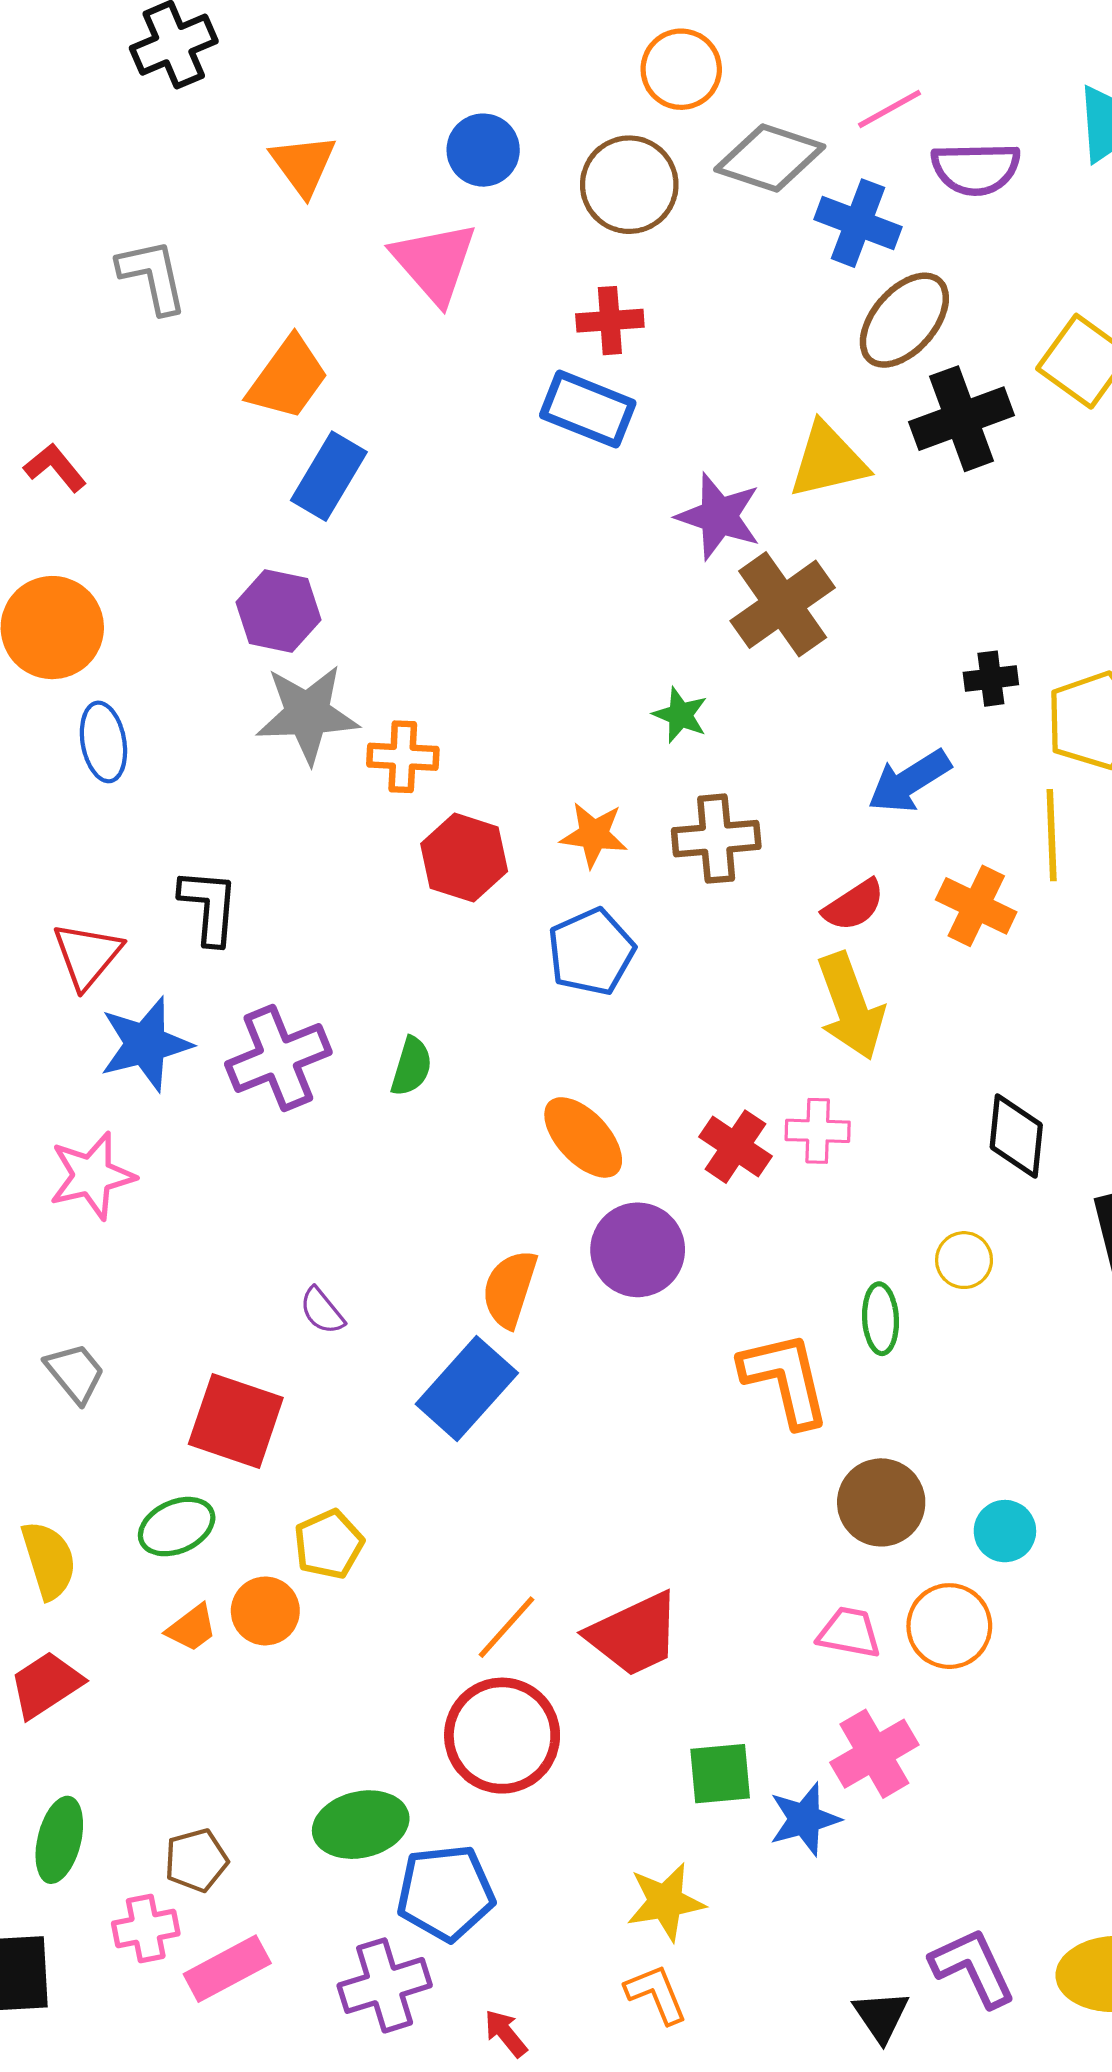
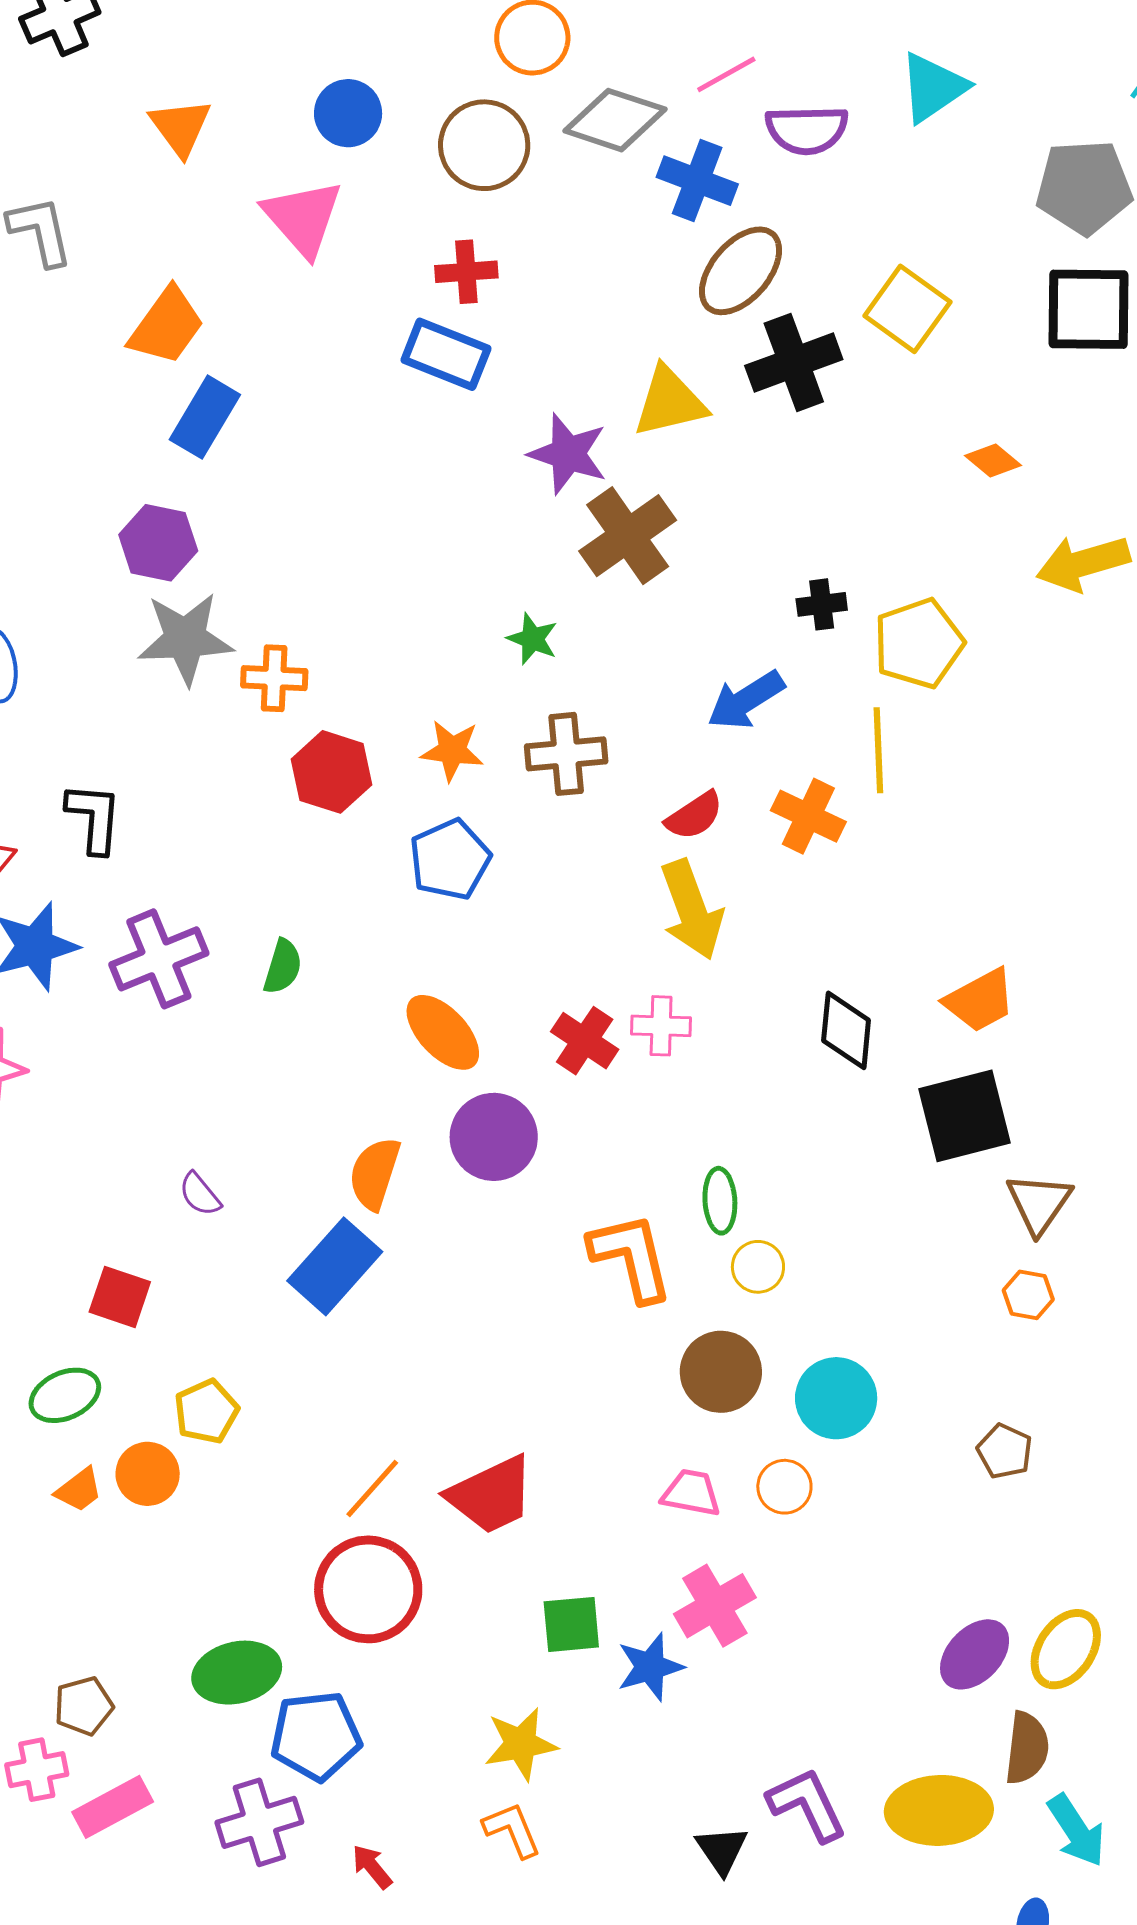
yellow circle: (964, 1260) -> (758, 1267), moved
red square: (236, 1421) -> (120, 1297), size x0.7
cyan circle: (1005, 1531) -> (836, 1398), size x1.4
orange circle: (949, 1626) -> (784, 1487), size x0.7

